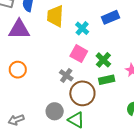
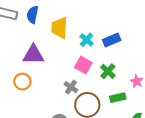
blue rectangle: (110, 17) -> (112, 40), moved
purple triangle: (19, 29) -> (33, 55), moved
green rectangle: (107, 80) -> (118, 98), moved

